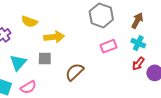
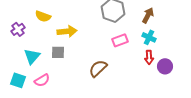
red arrow: (138, 64) -> (149, 57), turned -40
brown semicircle: (75, 72) -> (98, 68), moved

